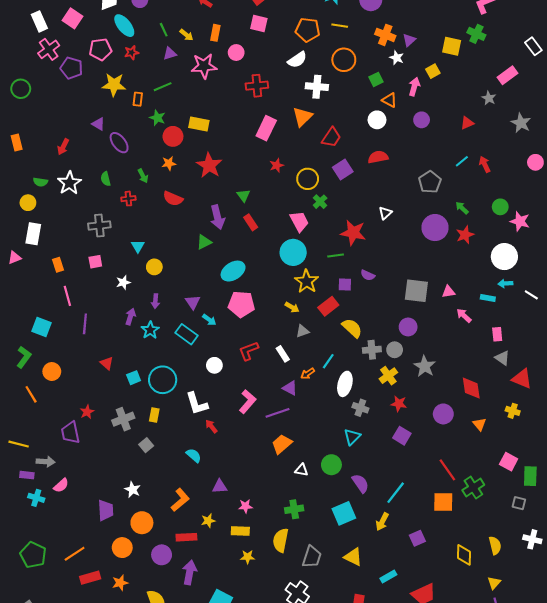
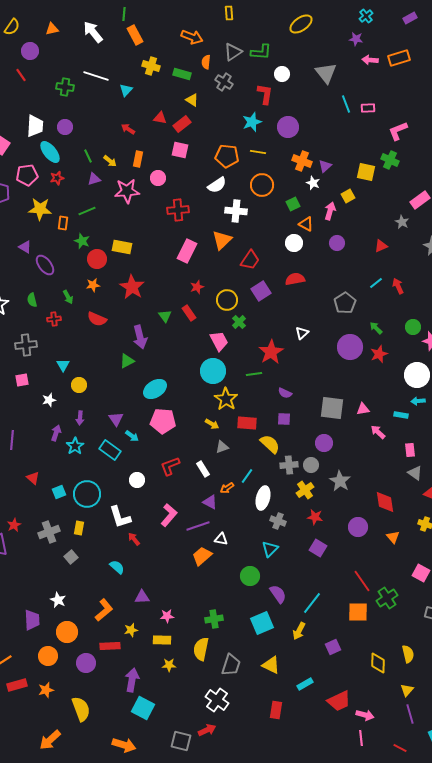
red rectangle: (251, 222) -> (189, 313), moved
red star: (353, 233) -> (271, 352), turned 30
purple square: (345, 285) -> (284, 419), moved
red rectangle: (328, 306) -> (247, 423), turned 42
white triangle: (301, 470) -> (221, 539), moved
purple arrow: (190, 572) -> (132, 680), moved

